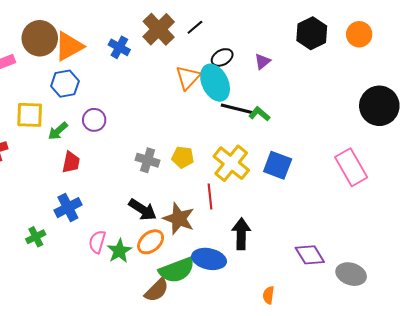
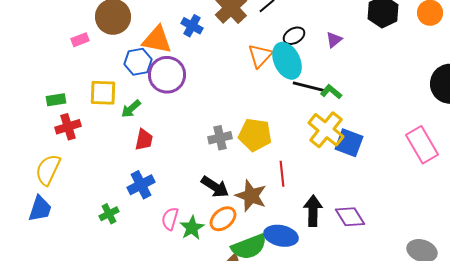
orange triangle: (69, 46) -> (157, 40), moved, turned 40
purple circle: (94, 120) -> (167, 75), moved, size x1.6
yellow pentagon: (183, 157) -> (255, 135), size x1.5
gray cross: (148, 160) -> (220, 138), turned -30
yellow cross: (231, 163) -> (326, 130), moved
purple diamond: (310, 255) -> (350, 217), moved

